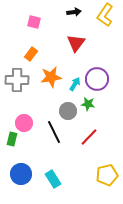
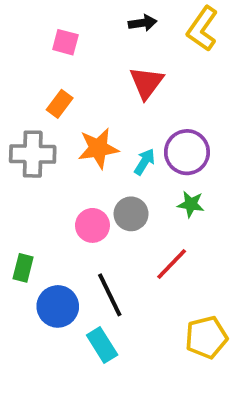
green star: (88, 104) -> (191, 204), moved
pink circle: (24, 123) -> (92, 225), moved
black line: (54, 132) -> (110, 295), moved
blue circle: (21, 174) -> (58, 306), moved

